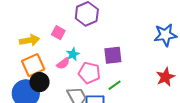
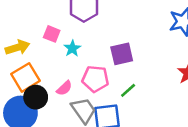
cyan star: (73, 54) -> (72, 48), moved
pink semicircle: (63, 63) -> (64, 88), moved

